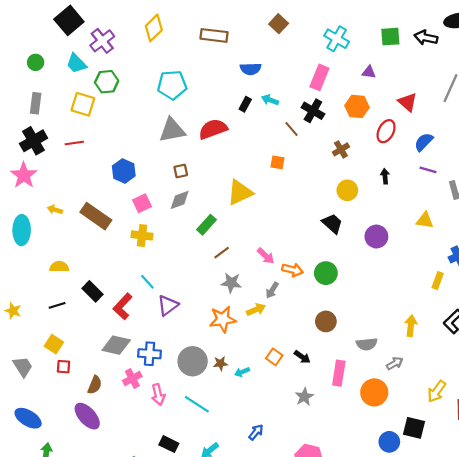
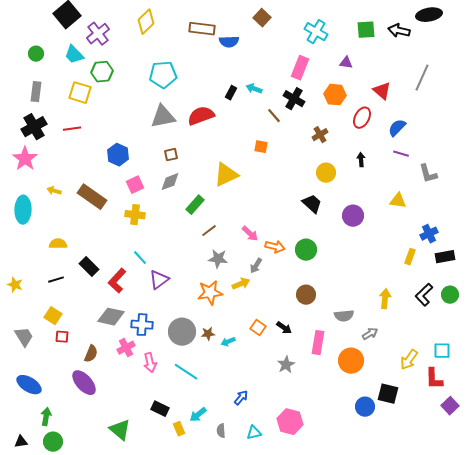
blue semicircle: (251, 69) -> (229, 42), moved

